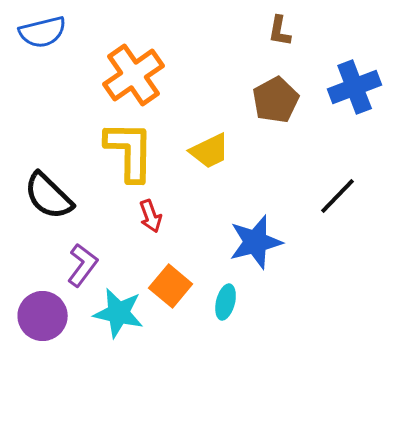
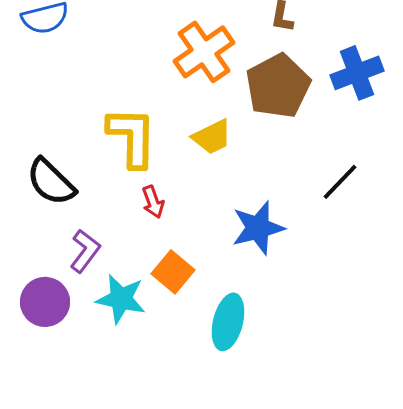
orange cross: (134, 75) -> (204, 52), moved
brown pentagon: (276, 100) -> (278, 86), size x1.4
cyan ellipse: (226, 302) -> (228, 322), moved, size x1.6

